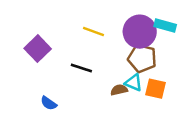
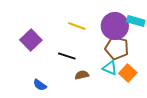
orange square: (155, 89) -> (128, 73), turned 30
brown semicircle: (119, 90) -> (82, 75), moved

